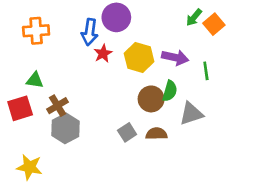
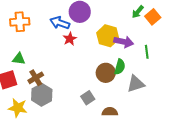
blue arrow: (90, 32) -> (60, 23), turned 102
yellow hexagon: (139, 57) -> (108, 36), moved
brown semicircle: (156, 134) -> (110, 112), moved
yellow star: (29, 167) -> (18, 108), moved

